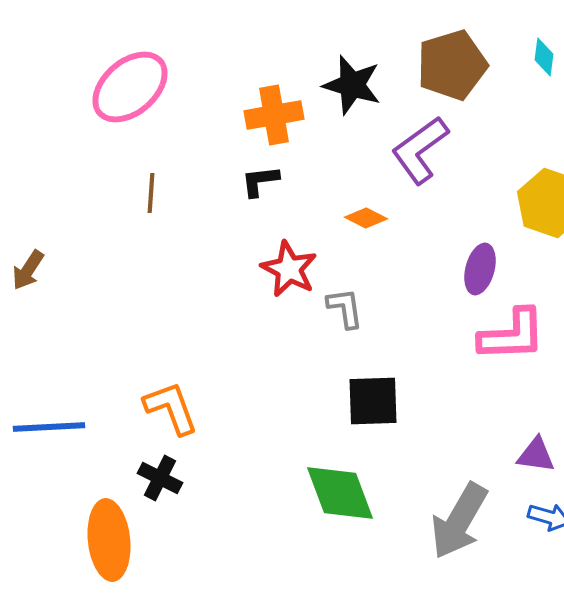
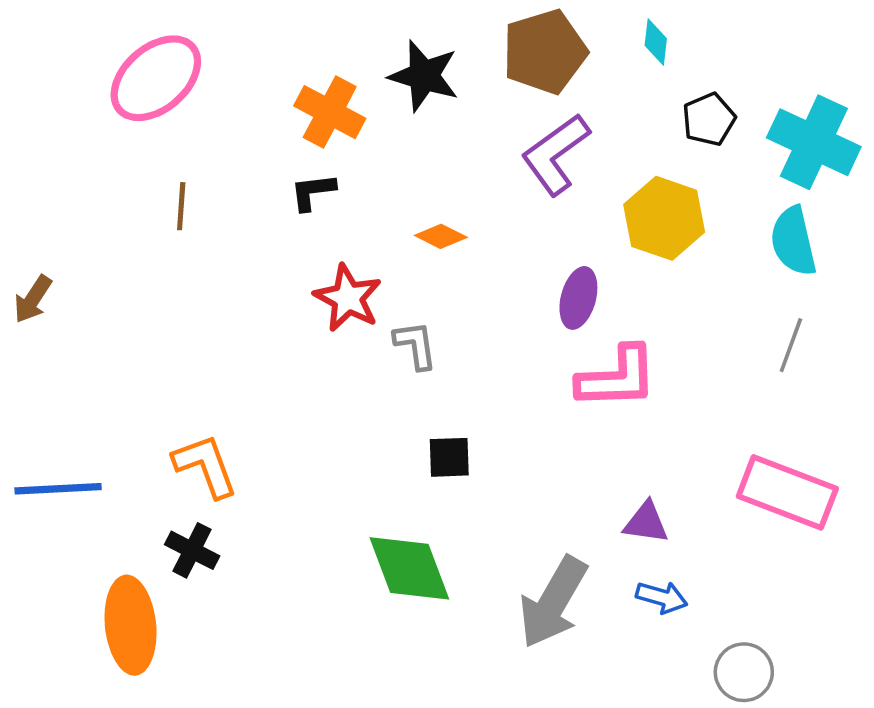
orange cross: (274, 115) -> (330, 112), turned 38
purple L-shape: (420, 150) -> (555, 154), moved
black square: (373, 401) -> (449, 457), size x0.7

